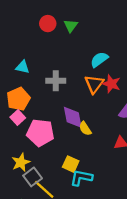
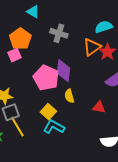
orange pentagon: (18, 99) -> (20, 39), turned -30
yellow semicircle: (85, 129) -> (69, 96), moved
pink pentagon: (40, 133) -> (46, 78), moved

